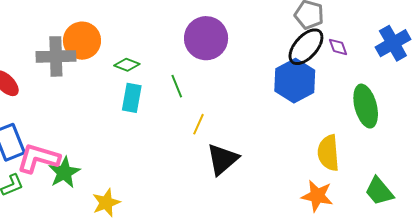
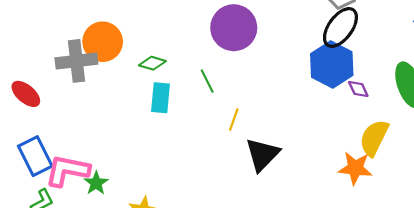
purple diamond: (338, 47) -> (358, 89), moved
yellow semicircle: (328, 153) -> (374, 138), turned 36
green star: (64, 172) -> (96, 183), size x0.7
orange star: (317, 196) -> (355, 168), moved

